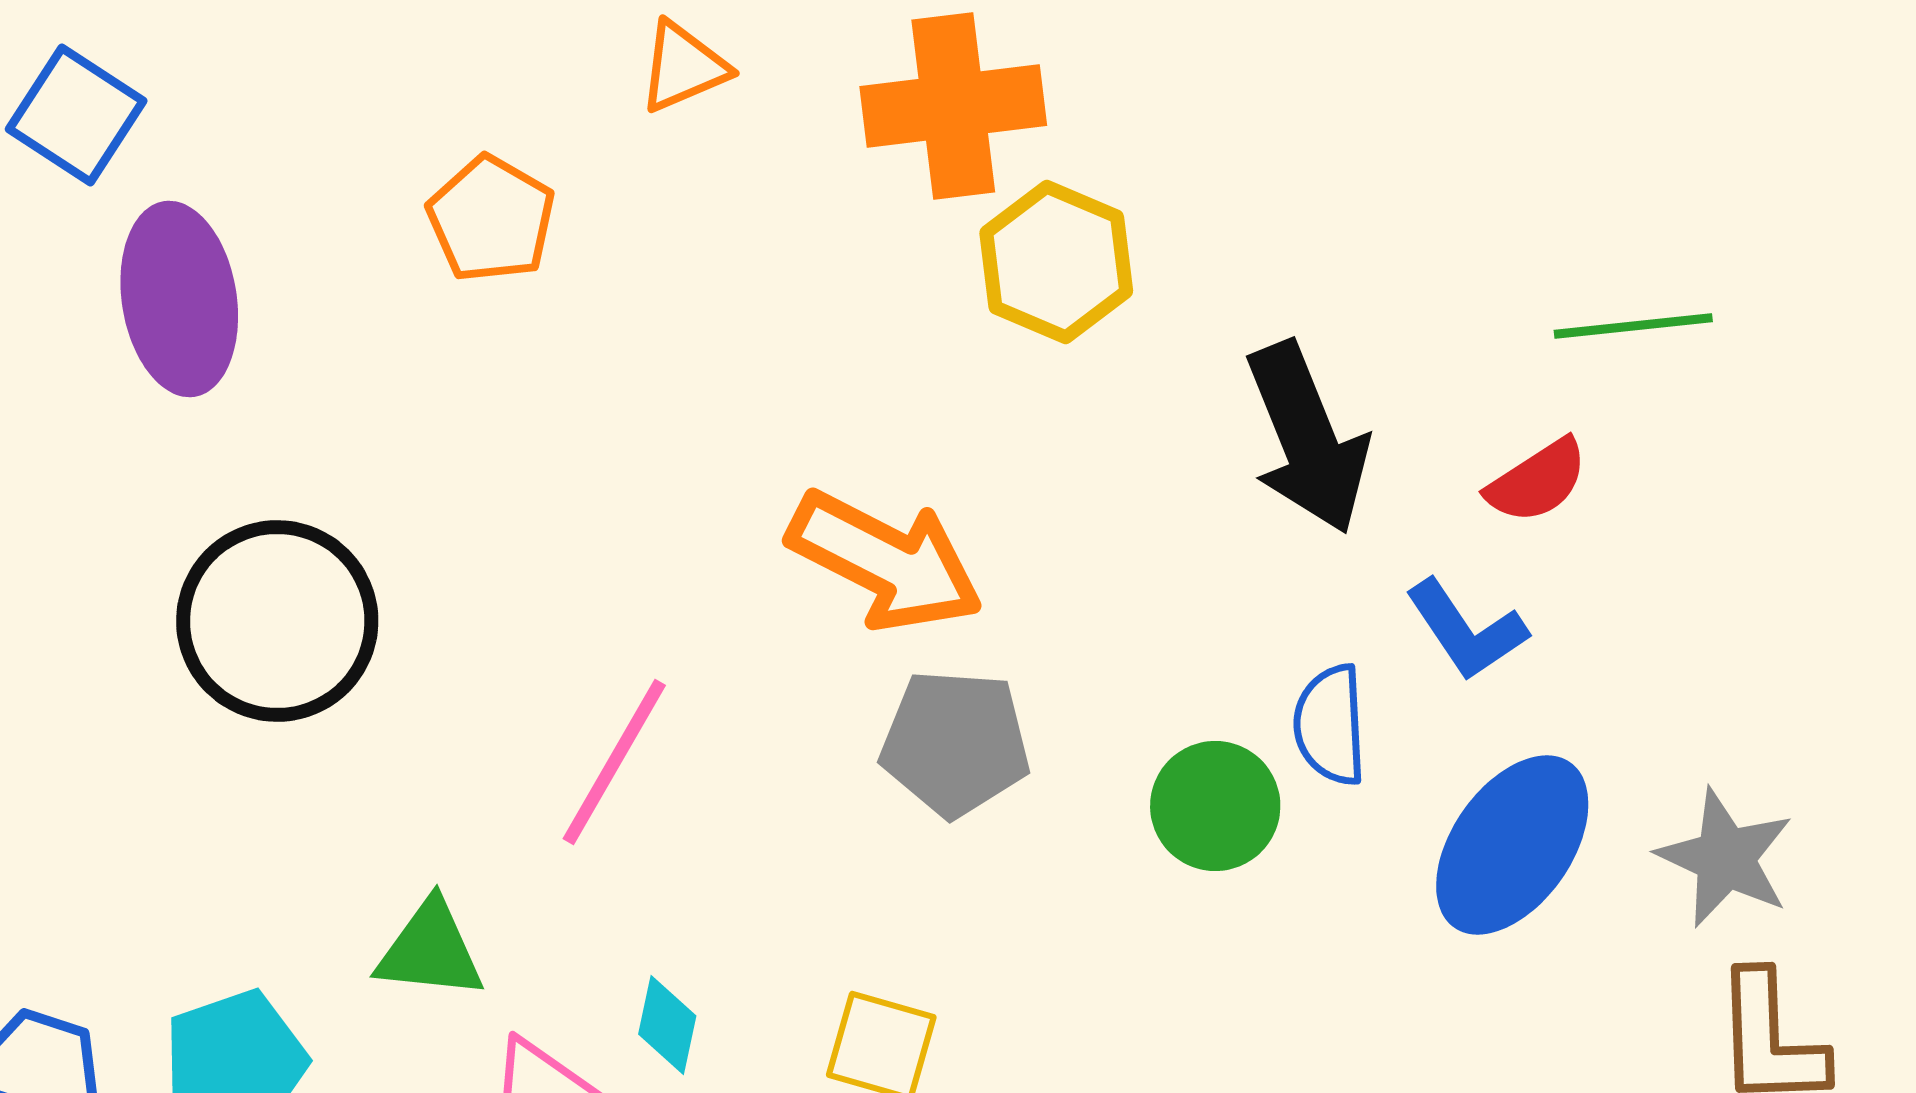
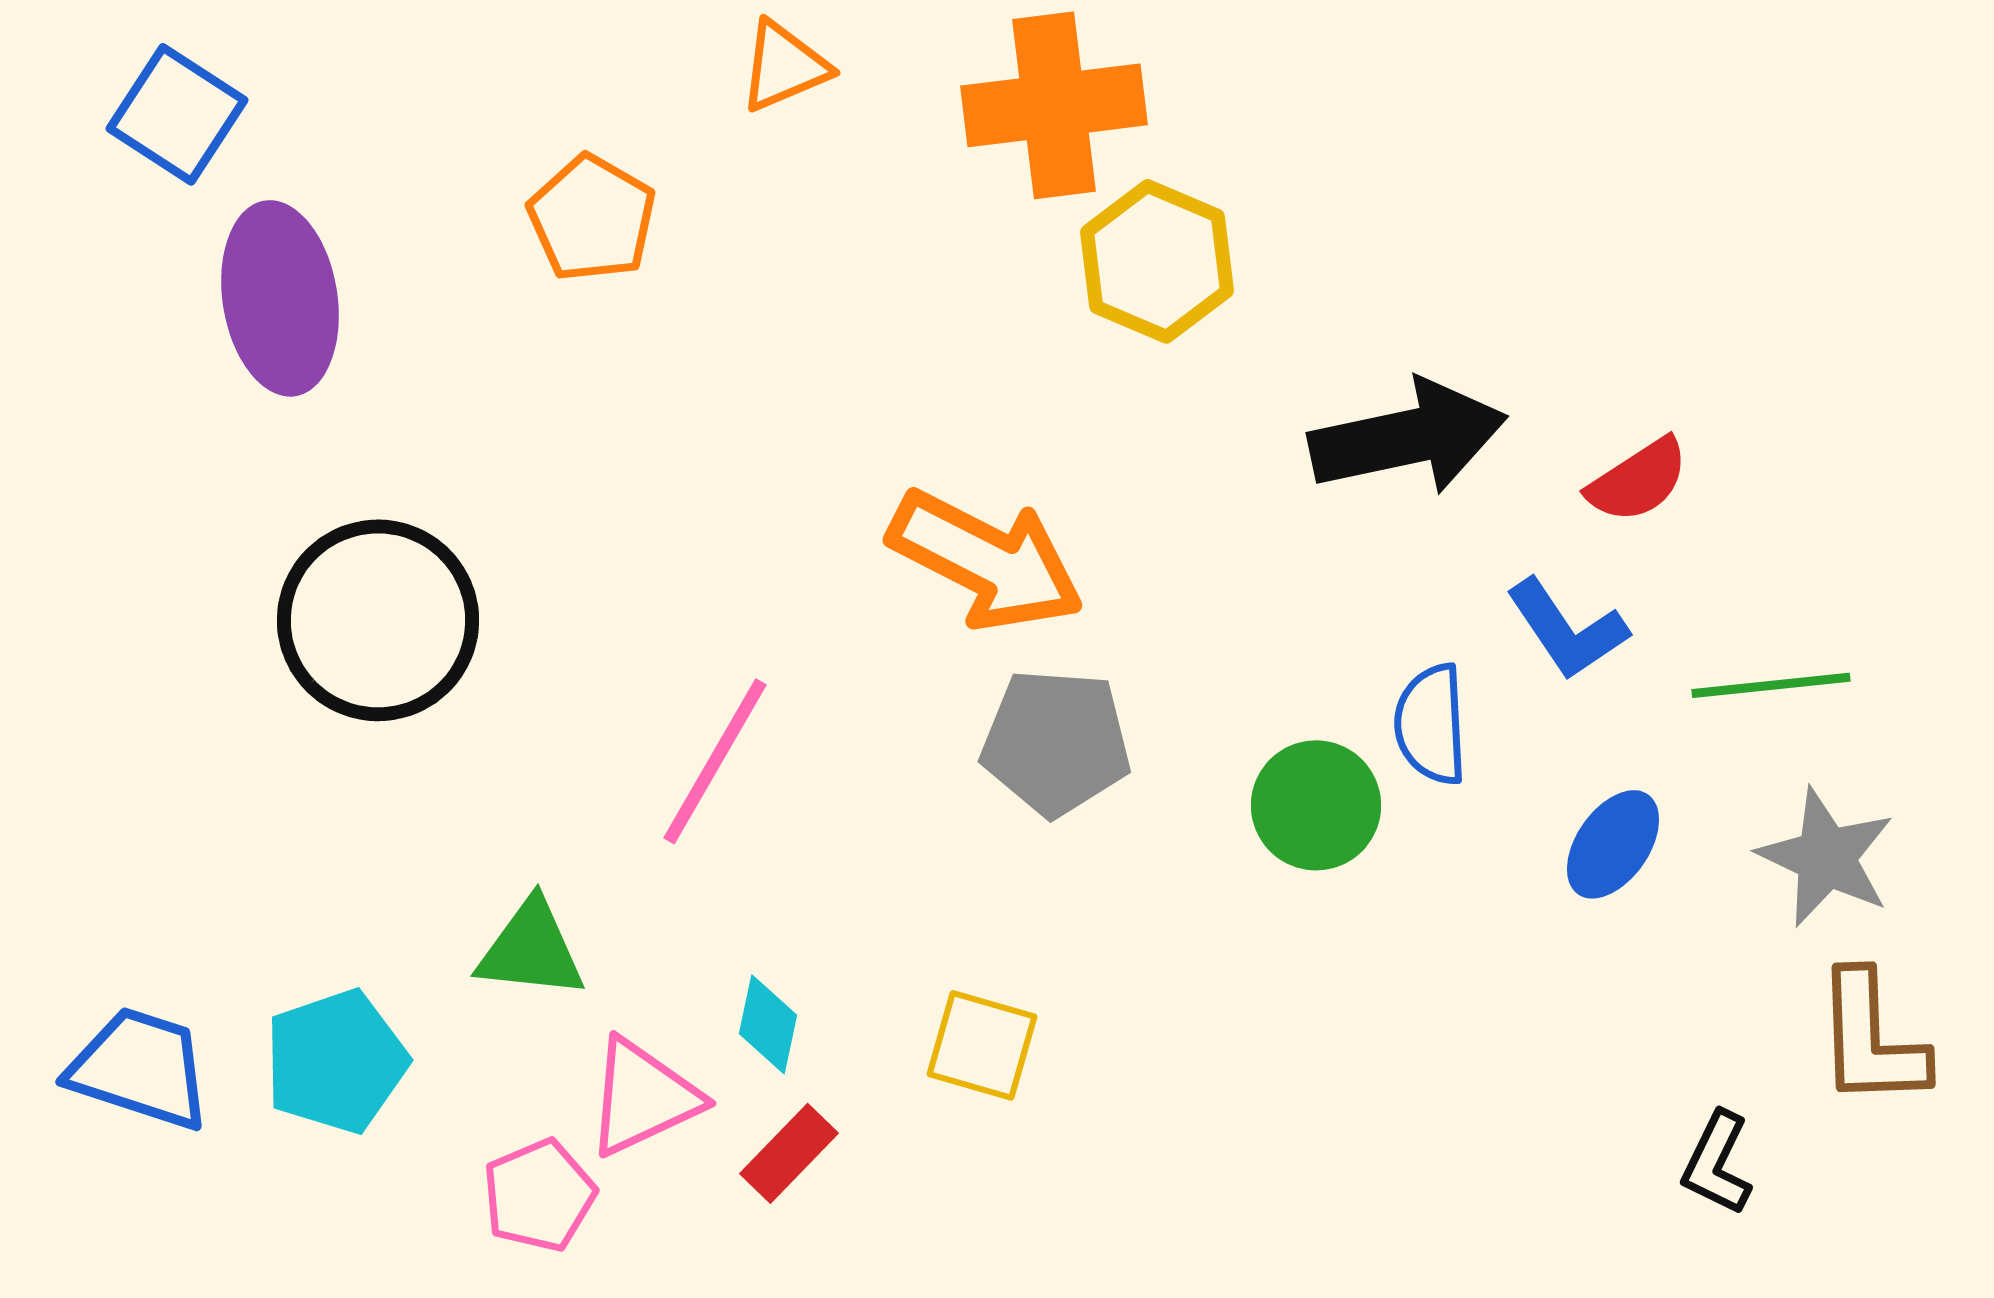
green line: (1633, 326) -> (1771, 685), moved
black arrow: (1307, 438) -> (1408, 437), turned -80
blue ellipse: (1512, 845) -> (1613, 844), size x0.6

